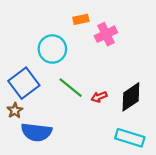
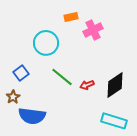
blue square: (24, 83) -> (21, 73), size x0.6

